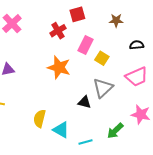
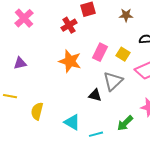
pink rectangle: (86, 45) -> (100, 52), moved
yellow square: (102, 58) -> (123, 54), moved
yellow semicircle: (40, 119) -> (37, 111), moved

